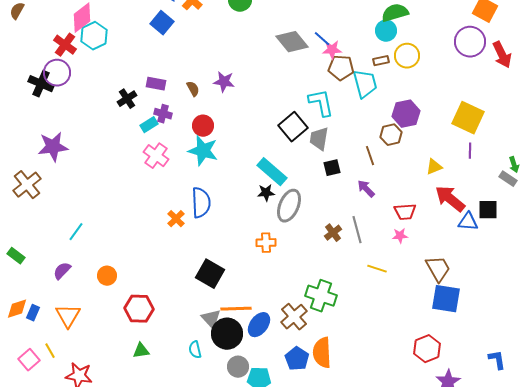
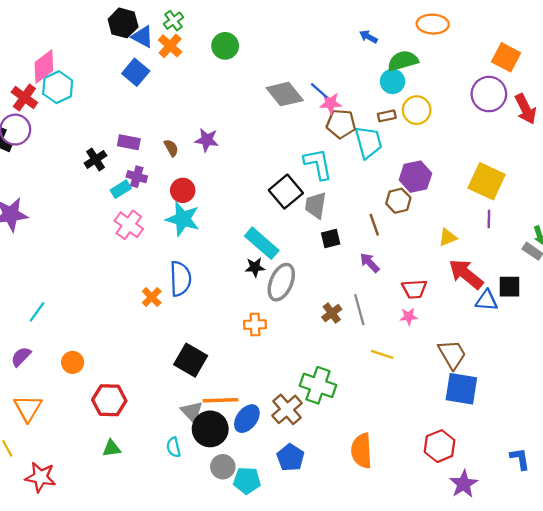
orange semicircle: (322, 353) -> (362, 451), moved

